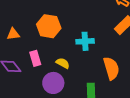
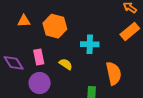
orange triangle: (13, 34) -> (24, 21), moved
purple circle: (53, 83) -> (40, 83), moved

